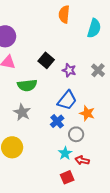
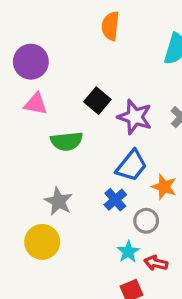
orange semicircle: (64, 14) -> (110, 26), moved
purple star: (69, 70) -> (135, 117), size x1.5
gray star: (22, 112) -> (58, 201), moved

